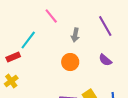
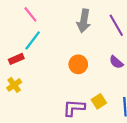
pink line: (51, 16) -> (30, 14), moved
gray arrow: (75, 35) -> (84, 21), moved, size x1.5

